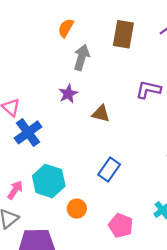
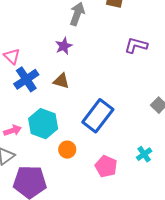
brown triangle: (101, 114) -> (61, 81), moved
blue rectangle: (109, 170) -> (98, 116), size x1.5
pink arrow: (15, 190) -> (12, 130), turned 36

